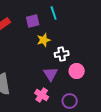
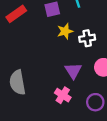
white cross: (62, 54) -> (87, 38), moved

